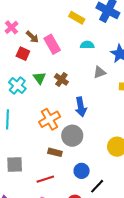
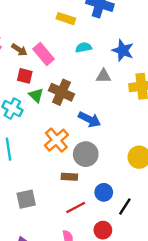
red square: (23, 54) -> (25, 76), moved
gray triangle: (100, 72) -> (104, 76), turned 32
brown cross: (61, 79) -> (61, 92), size x1.5
blue arrow: (81, 107) -> (89, 119), turned -42
red line: (45, 179) -> (76, 208), moved

